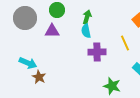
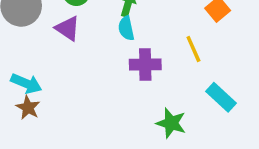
purple triangle: (52, 31) -> (68, 28), turned 35
brown star: (39, 77) -> (28, 108), moved

